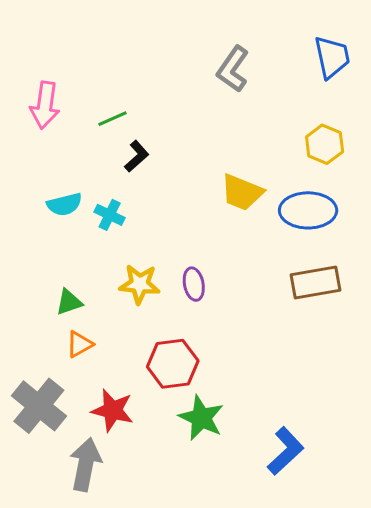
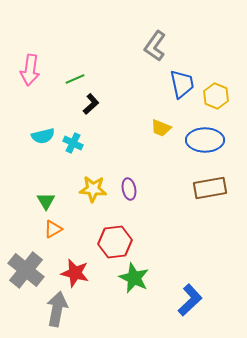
blue trapezoid: (332, 57) -> (182, 84), moved
yellow trapezoid: (242, 192) -> (161, 128), size x0.7
green triangle: (69, 302) -> (46, 201), turned -42

